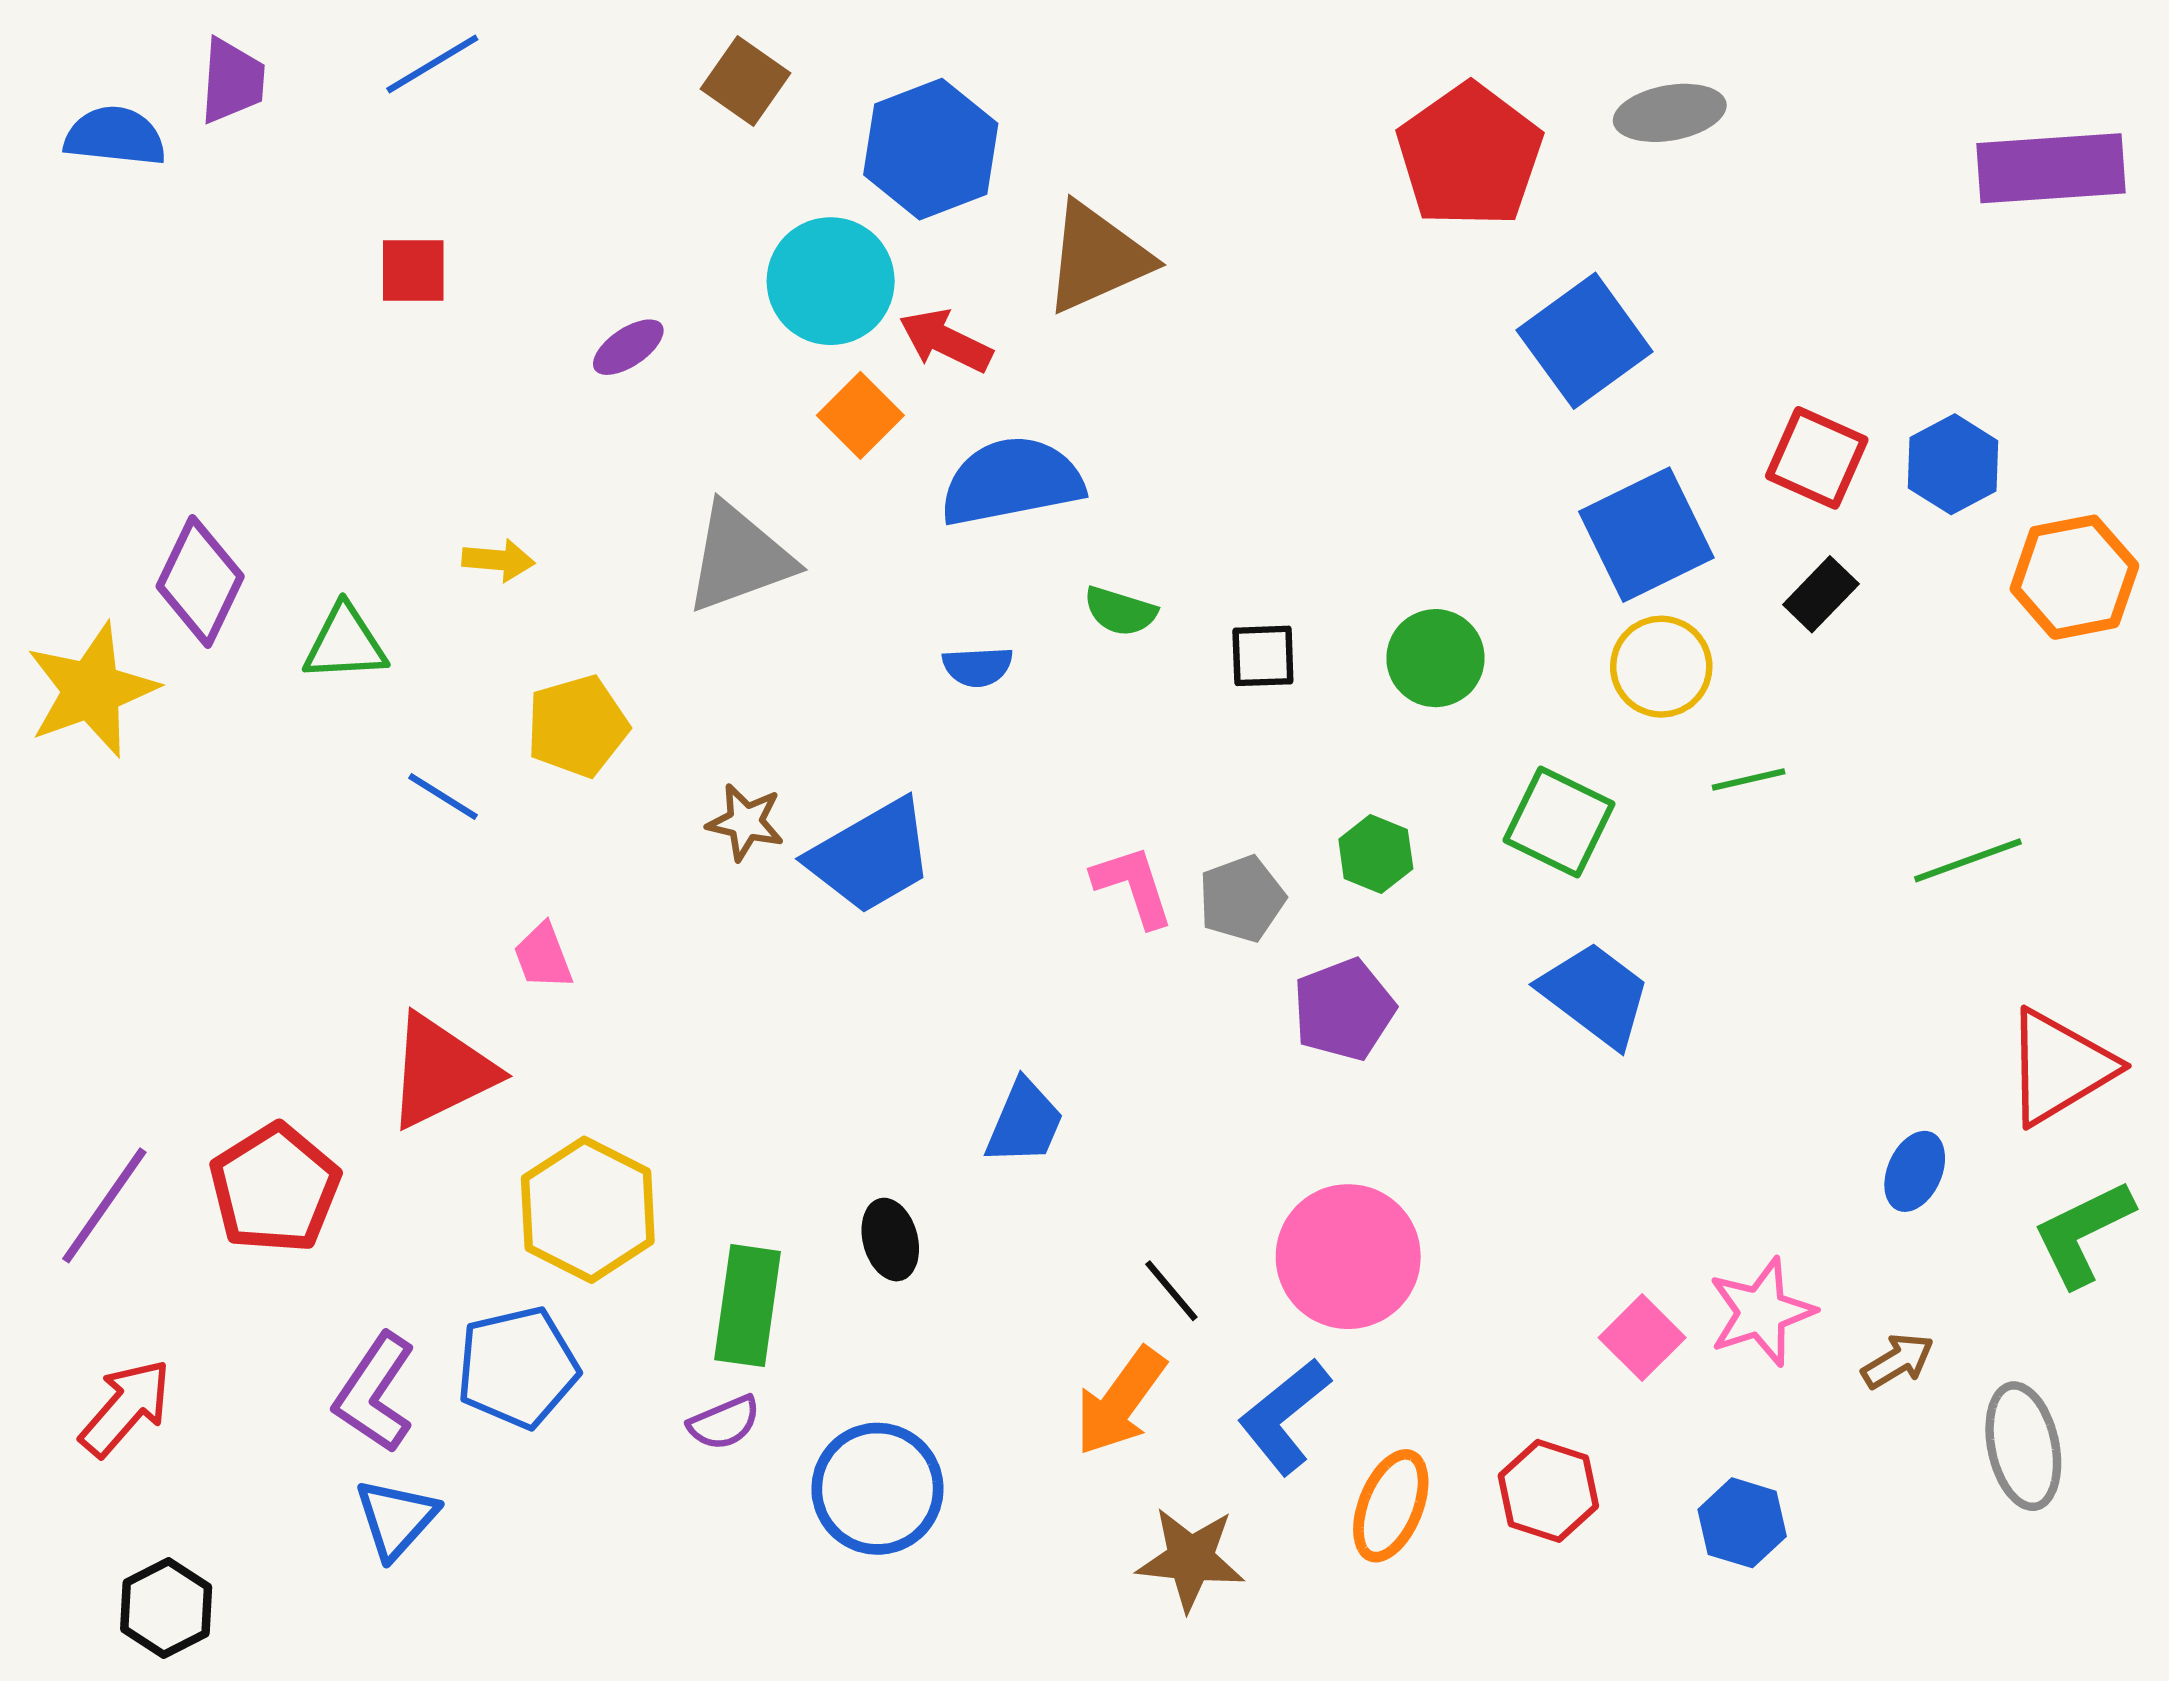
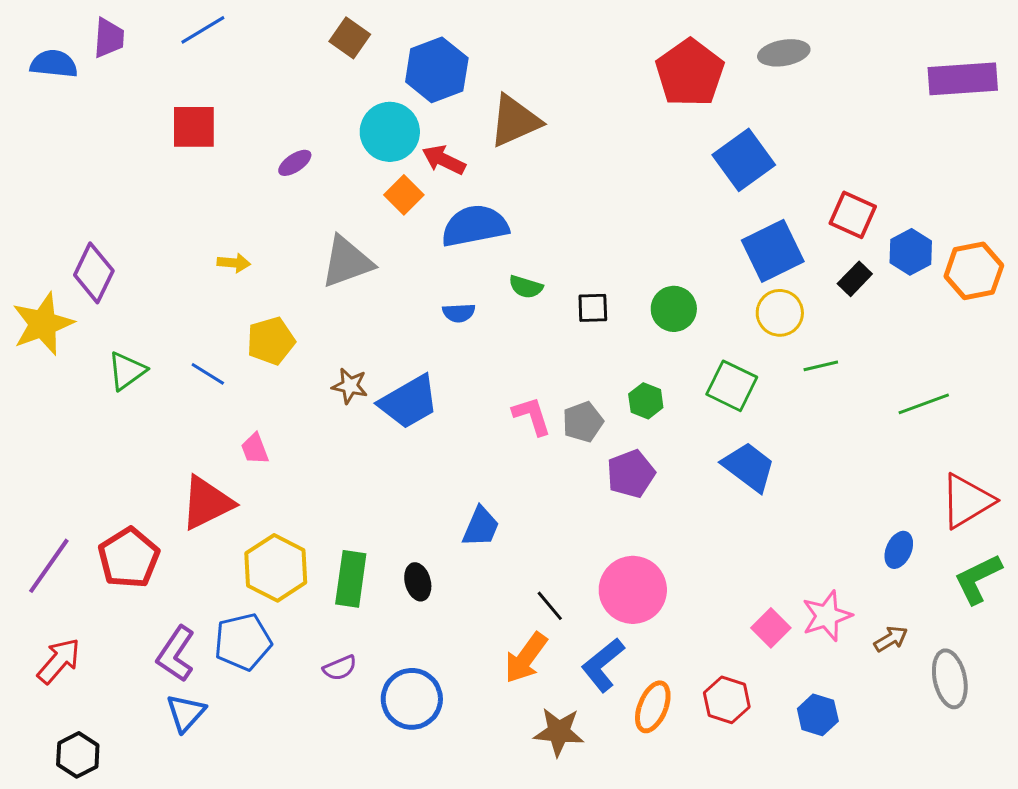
red square: (413, 270) -> (194, 127), size x1.4
blue hexagon: (1953, 464) -> (911, 252), moved
green triangle: (345, 643) -> (127, 371), moved, turned -33
green rectangle: (748, 1306) -> (351, 579), moved

